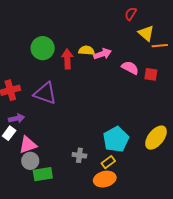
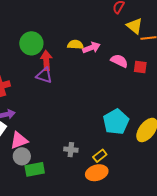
red arrow: (67, 59) -> (46, 60), moved
purple triangle: (45, 93) -> (44, 75), moved, size x0.7
cyan pentagon: (116, 139) -> (116, 122), moved

